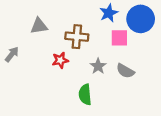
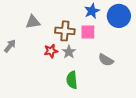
pink square: (119, 38) -> (88, 32), moved
gray star: (98, 66) -> (69, 52), moved

